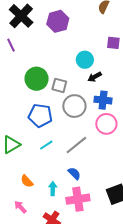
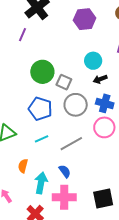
purple hexagon: (58, 21) -> (85, 19), moved
purple line: (11, 45) -> (23, 35), turned 40
orange semicircle: (27, 181) -> (23, 166), moved, turned 48
cyan arrow: (53, 189) -> (41, 183), size x1.5

